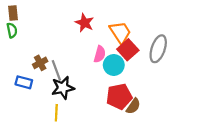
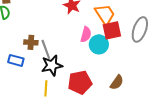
red square: (128, 50) -> (112, 30), turned 30
brown cross: (40, 63) -> (31, 42), turned 32
red pentagon: (119, 96) -> (80, 82), moved

